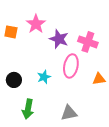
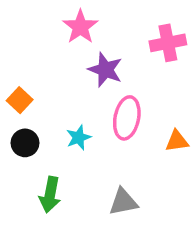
pink star: (36, 24) -> (80, 27), moved
orange square: (11, 32) -> (20, 100), moved, turned 32
pink cross: (88, 42) -> (168, 43), moved, turned -30

